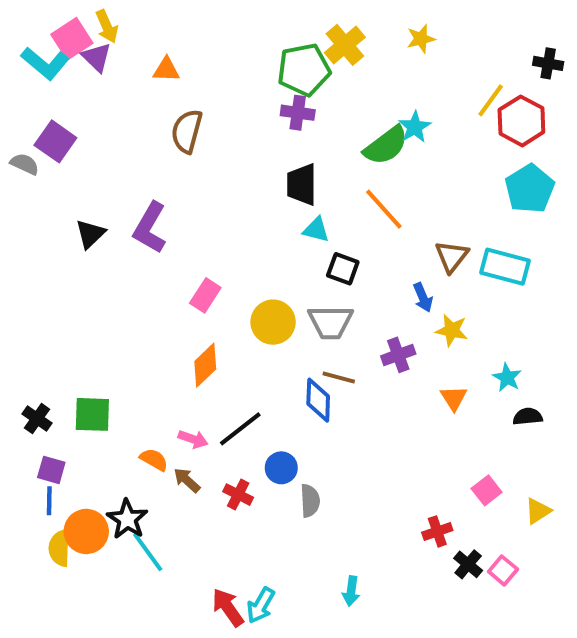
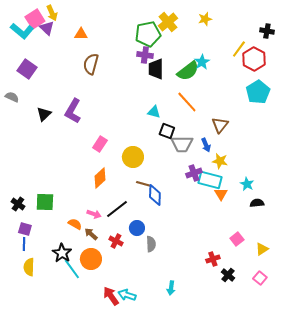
gray semicircle: (25, 164) -> (12, 97), moved
black trapezoid: (302, 185) -> (156, 69), moved
cyan rectangle: (505, 267) -> (210, 180), moved
gray trapezoid: (331, 322) -> (182, 144), moved
brown line: (339, 378) -> (144, 184), moved
orange circle: (86, 531) -> (91, 259), moved
pink square: (503, 570) -> (260, 278), moved
cyan arrow: (261, 605) -> (127, 295), turned 78

